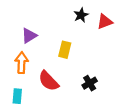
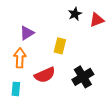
red semicircle: (49, 81) -> (45, 75), turned -70
black cross: (90, 83) -> (83, 77), size x1.5

